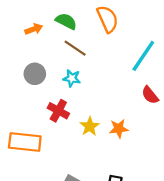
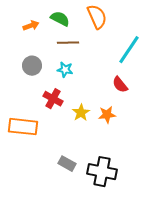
brown line: (75, 48) -> (68, 43), turned -35
red semicircle: (150, 95) -> (120, 85), moved

